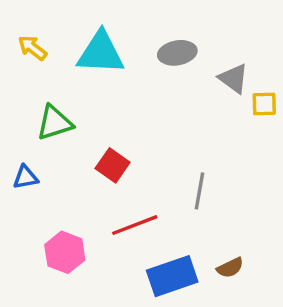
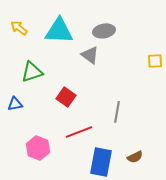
gray triangle: (234, 78) -> (90, 55), moved
blue rectangle: (172, 276) -> (101, 162), turned -60

